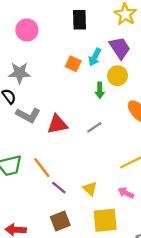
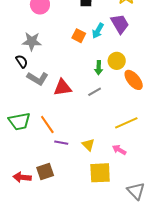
yellow circle: (118, 76) -> (117, 61), moved
green arrow: (100, 90) -> (99, 68), moved
purple line: (59, 188) -> (61, 143), turned -32
brown square: (60, 221) -> (45, 171), moved

